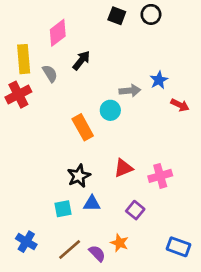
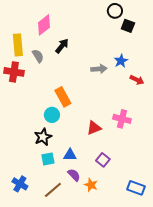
black square: (117, 16) -> (128, 26), moved
red cross: (18, 95) -> (14, 72), turned 36
cyan circle: (110, 110) -> (52, 115), moved
black star: (79, 176) -> (43, 137), moved
pink cross: (160, 176) -> (122, 119), moved, turned 30
purple semicircle: (97, 253) -> (74, 175), moved

